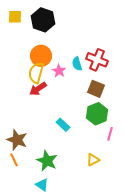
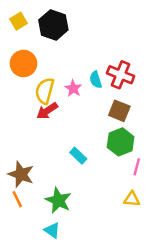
yellow square: (15, 17) -> (18, 21), turned -32
orange circle: (41, 56) -> (23, 63), moved
yellow triangle: (93, 160) -> (132, 199), moved, turned 32

